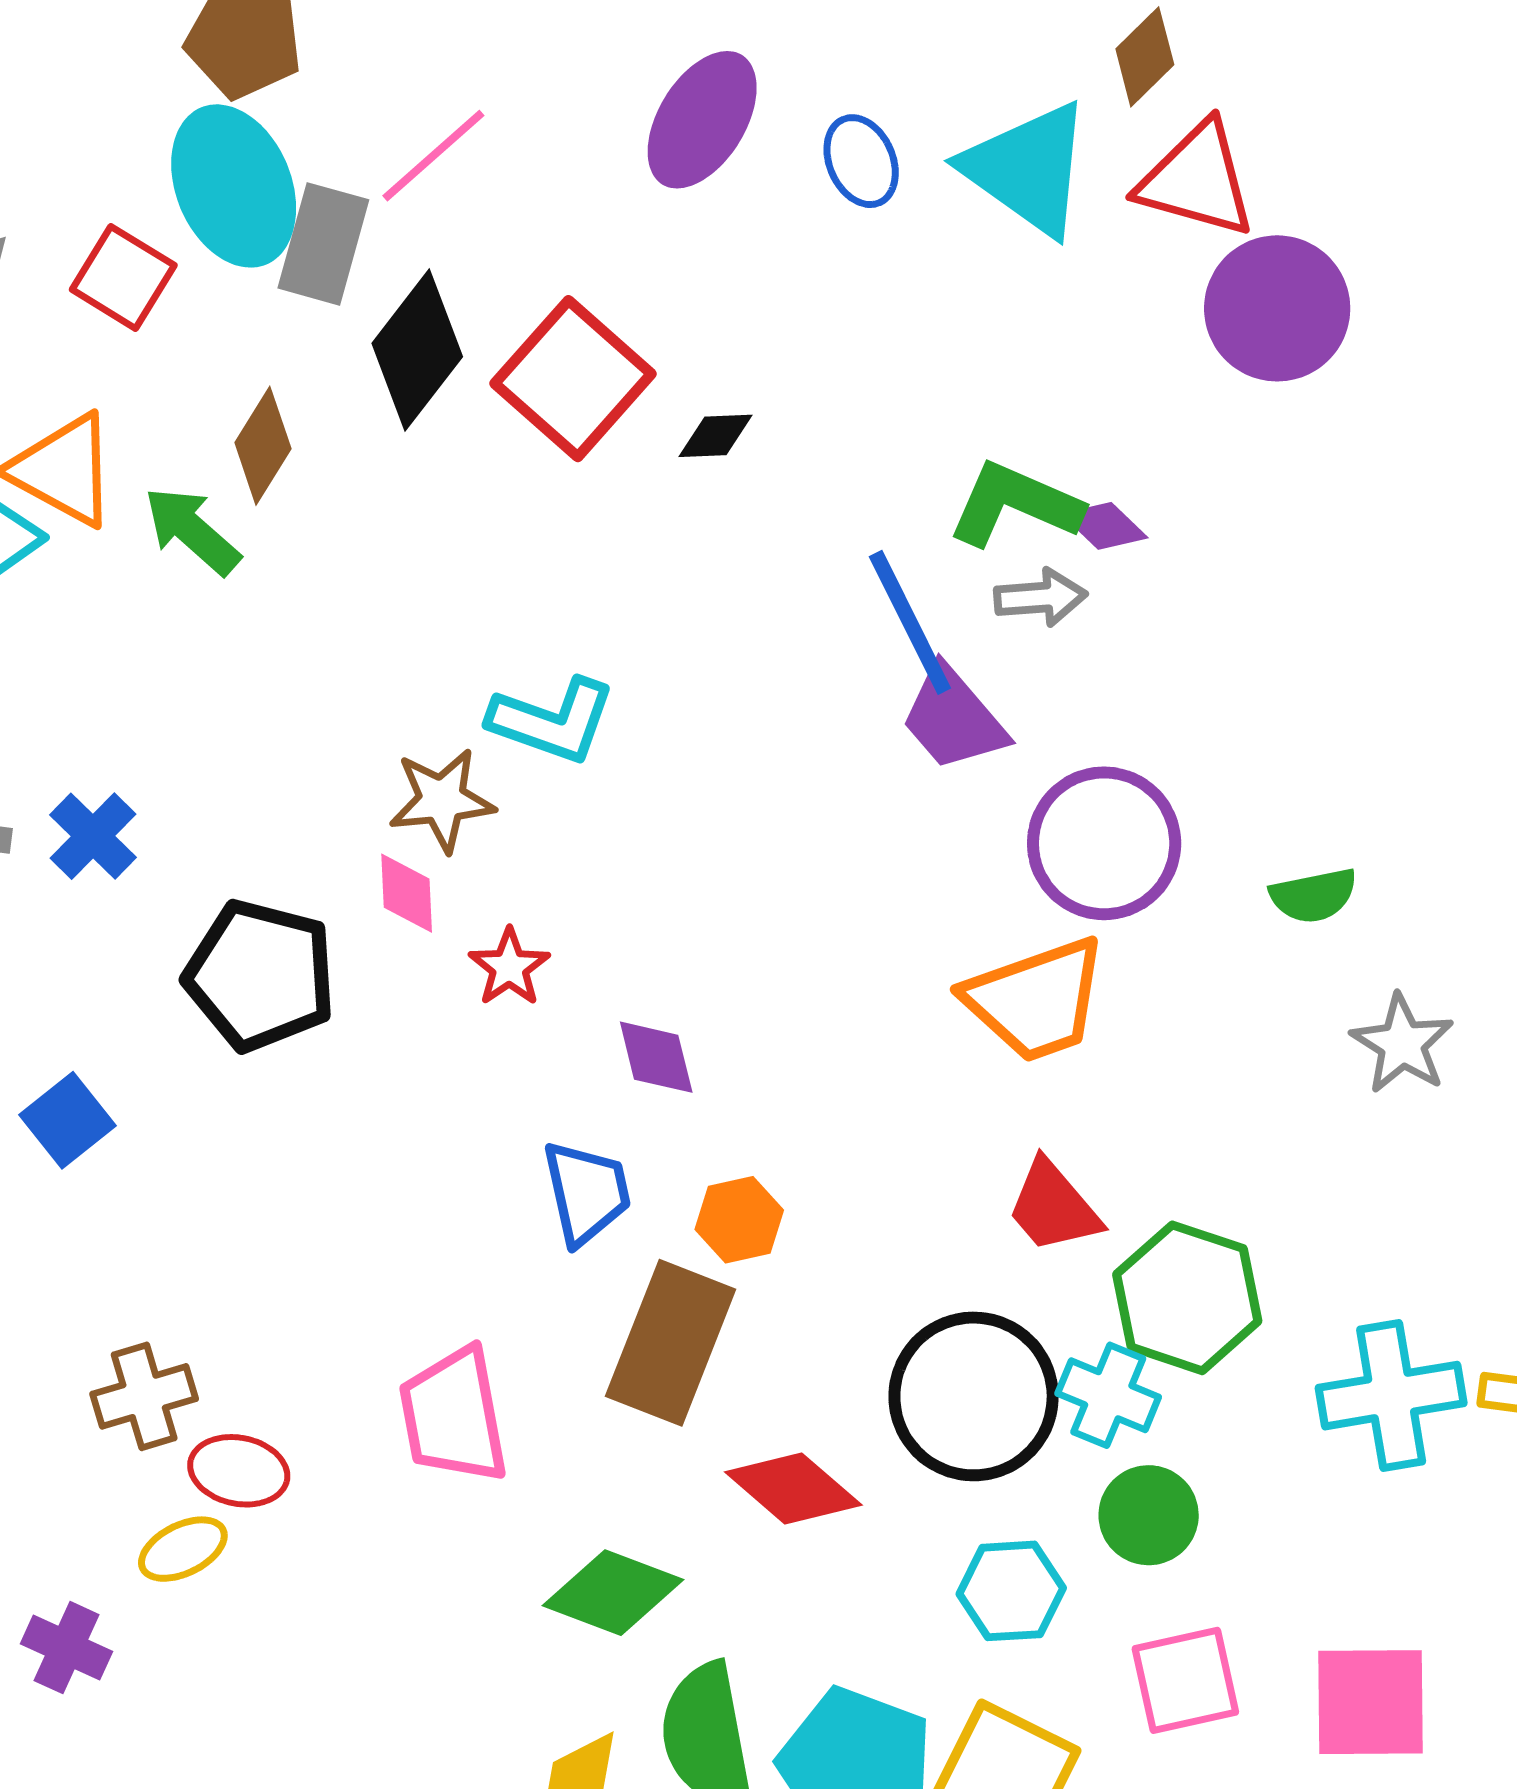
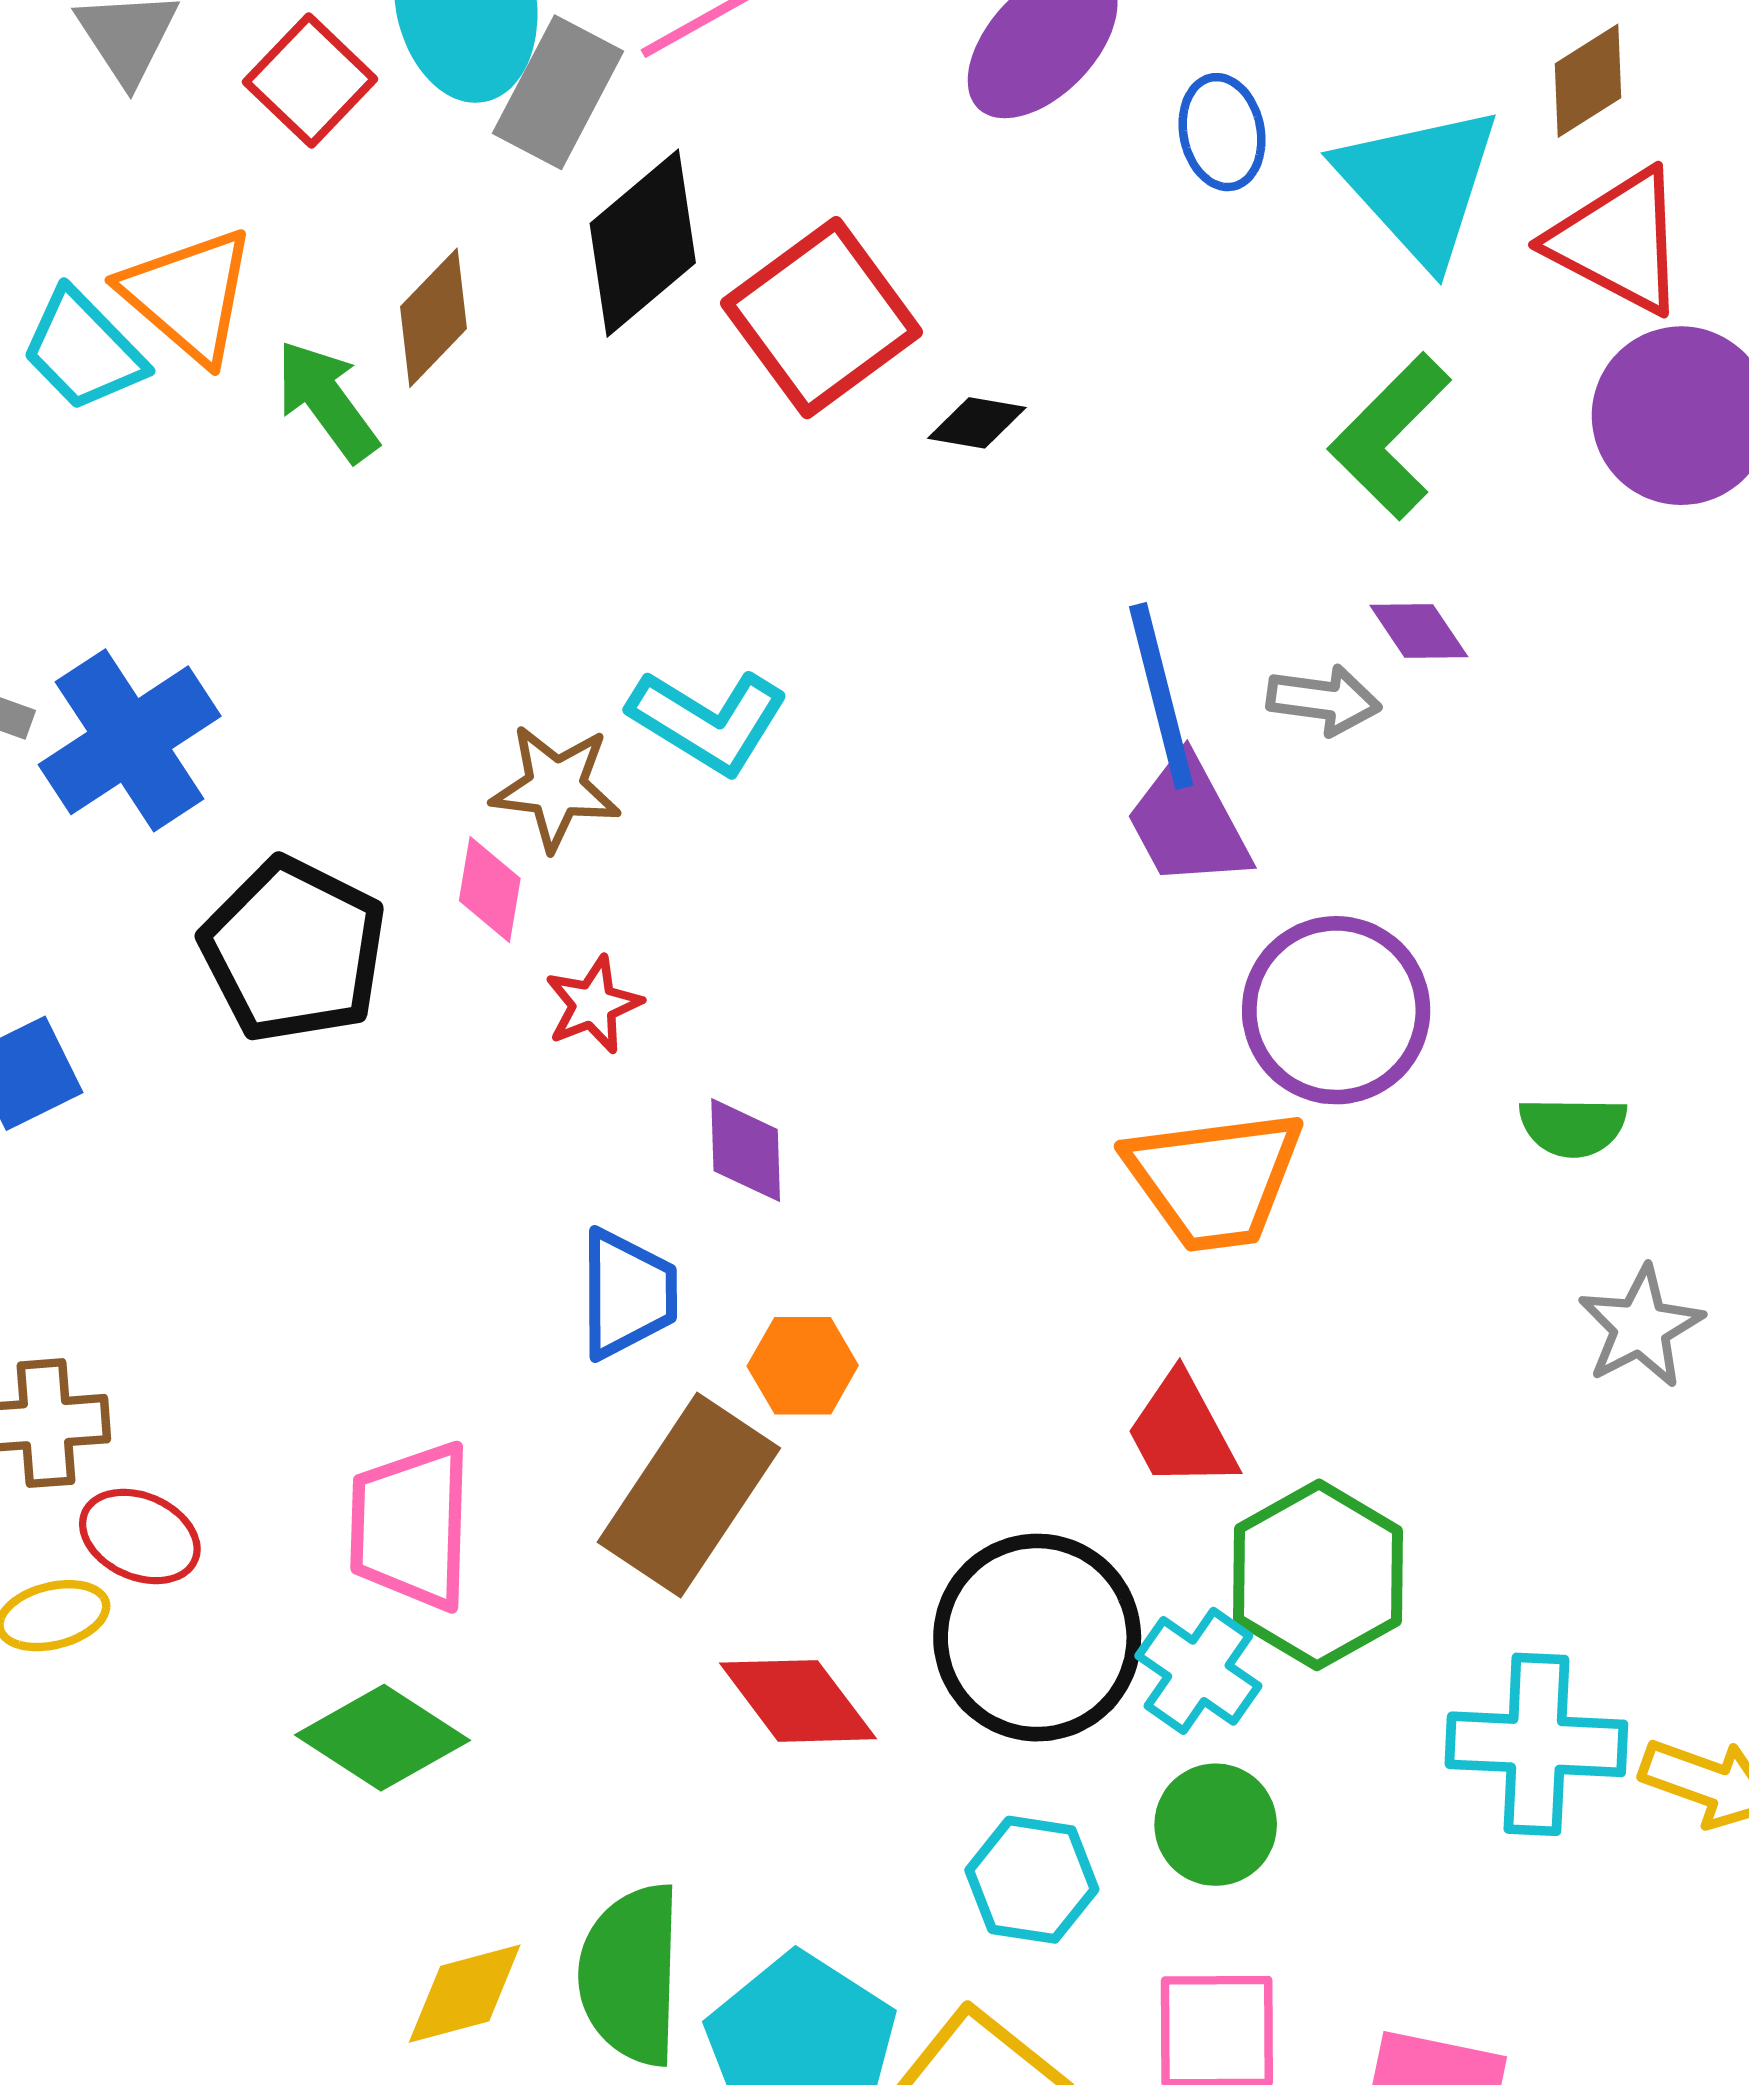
green L-shape: (1015, 504) -> (1390, 436), moved, turned -81
blue cross: (93, 836) -> (130, 740), size x1.6
green diamond: (613, 1593) -> (382, 1738), moved

